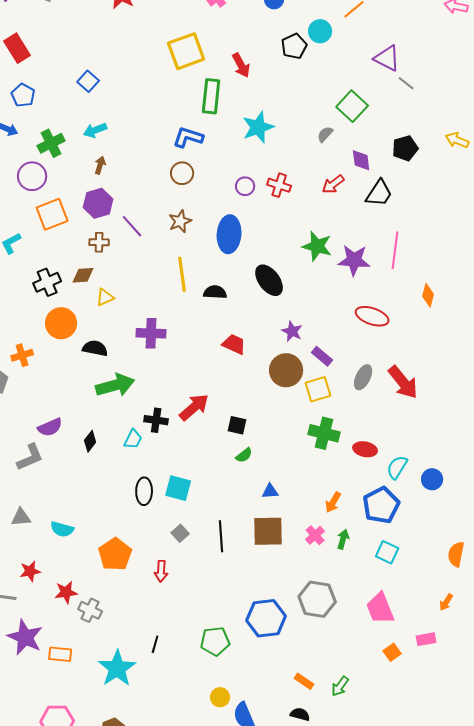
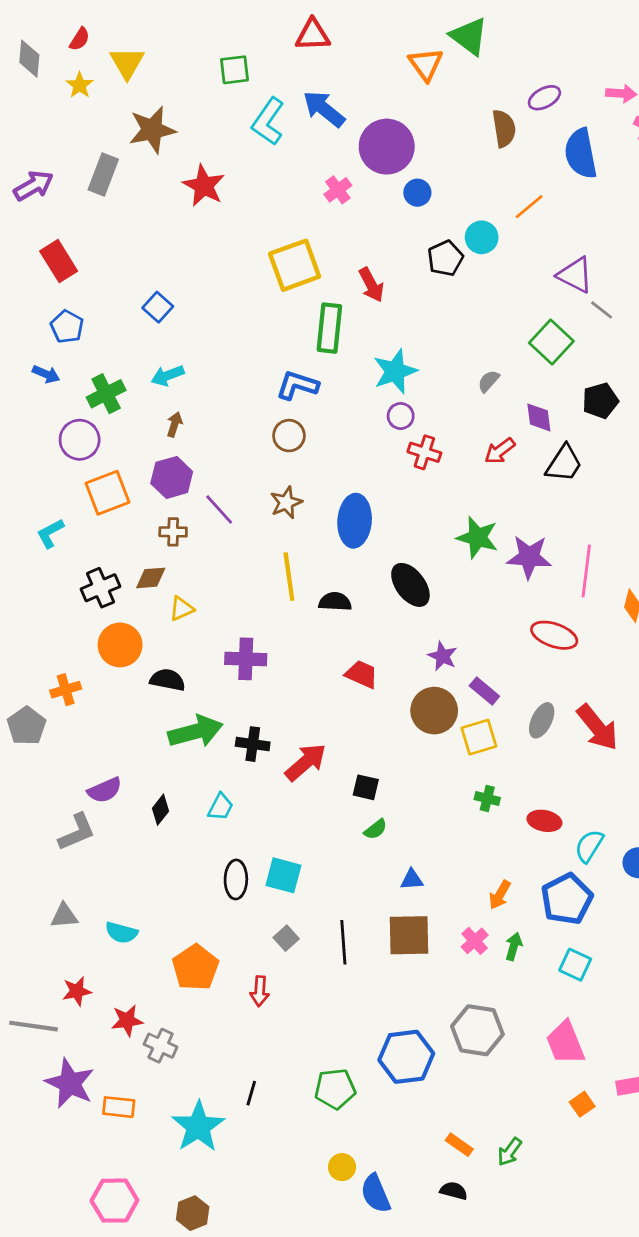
green square: (352, 106) -> (551, 342), moved
purple circle: (245, 186) -> (401, 416), moved
pink line: (395, 250) -> (586, 571), moved
black cross: (156, 420) -> (253, 744), moved
green cross: (324, 433) -> (487, 799), size x0.6

